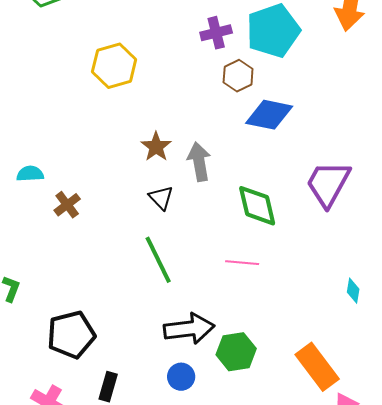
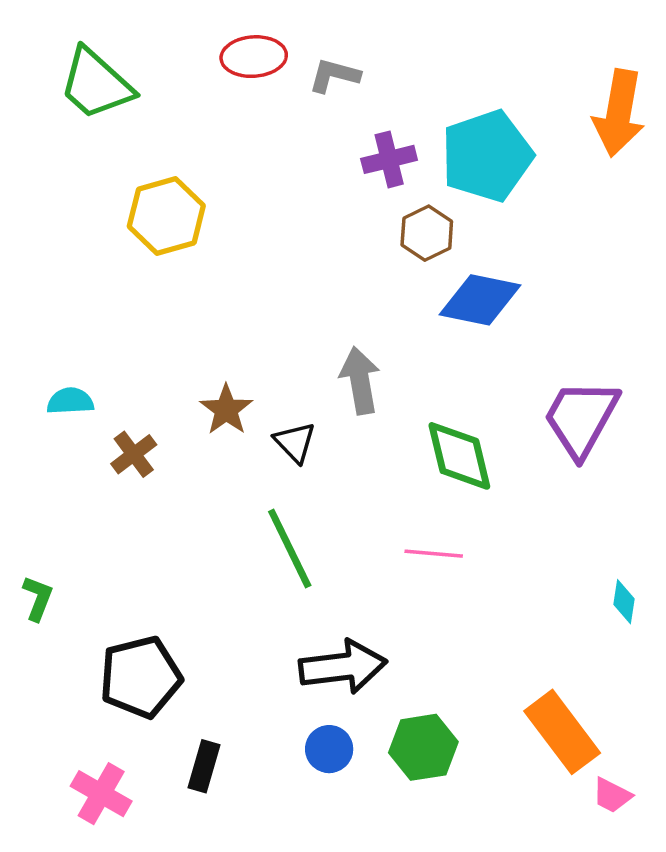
yellow hexagon: (114, 66) -> (166, 216), moved
brown star: (156, 147) -> (226, 410), moved
green hexagon: (236, 352) -> (423, 747), moved

